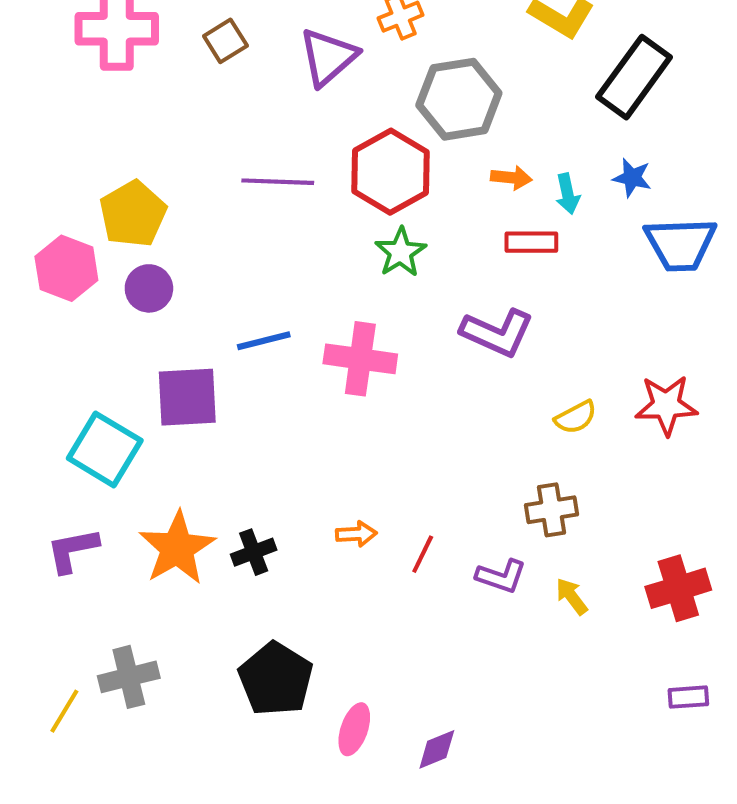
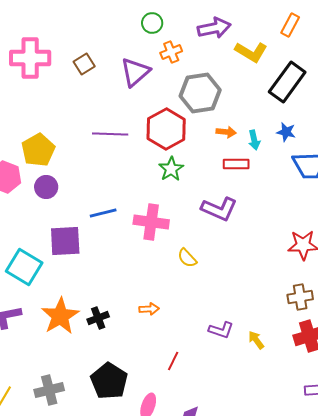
yellow semicircle: (576, 417) -> (187, 258), moved, turned 75
brown cross: (552, 510) -> (300, 297), moved
red line: (423, 554) -> (173, 361), moved
gray cross: (129, 677) -> (49, 390), moved

